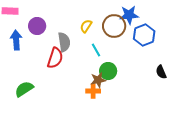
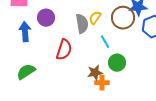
gray semicircle: (64, 42) -> (82, 24), moved
brown star: (98, 80) -> (95, 73), moved
green semicircle: (24, 89) -> (26, 72), moved

